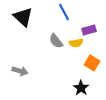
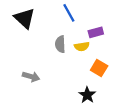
gray semicircle: (56, 41) -> (60, 44), turned 35
gray arrow: (20, 71) -> (31, 77), moved

